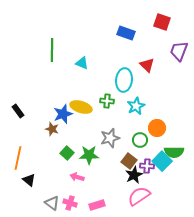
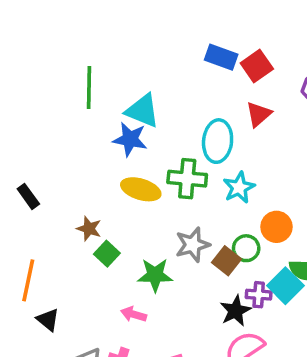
red square: (162, 22) -> (257, 66), moved, turned 36
cyan triangle: (82, 63) -> (143, 111), size x1.5
red triangle: (147, 65) -> (259, 114), turned 35
green cross: (107, 101) -> (187, 179), size x1.5
blue star: (63, 114) -> (130, 139), moved, turned 30
green square: (67, 153) -> (107, 254), moved
brown square: (129, 161) -> (226, 261), moved

